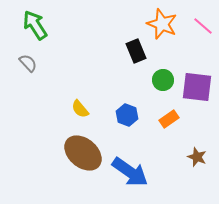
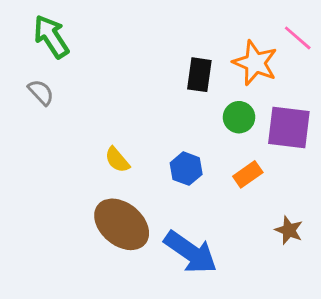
orange star: (162, 24) -> (255, 63), moved
black rectangle: (136, 51) -> (199, 75), turned 30

